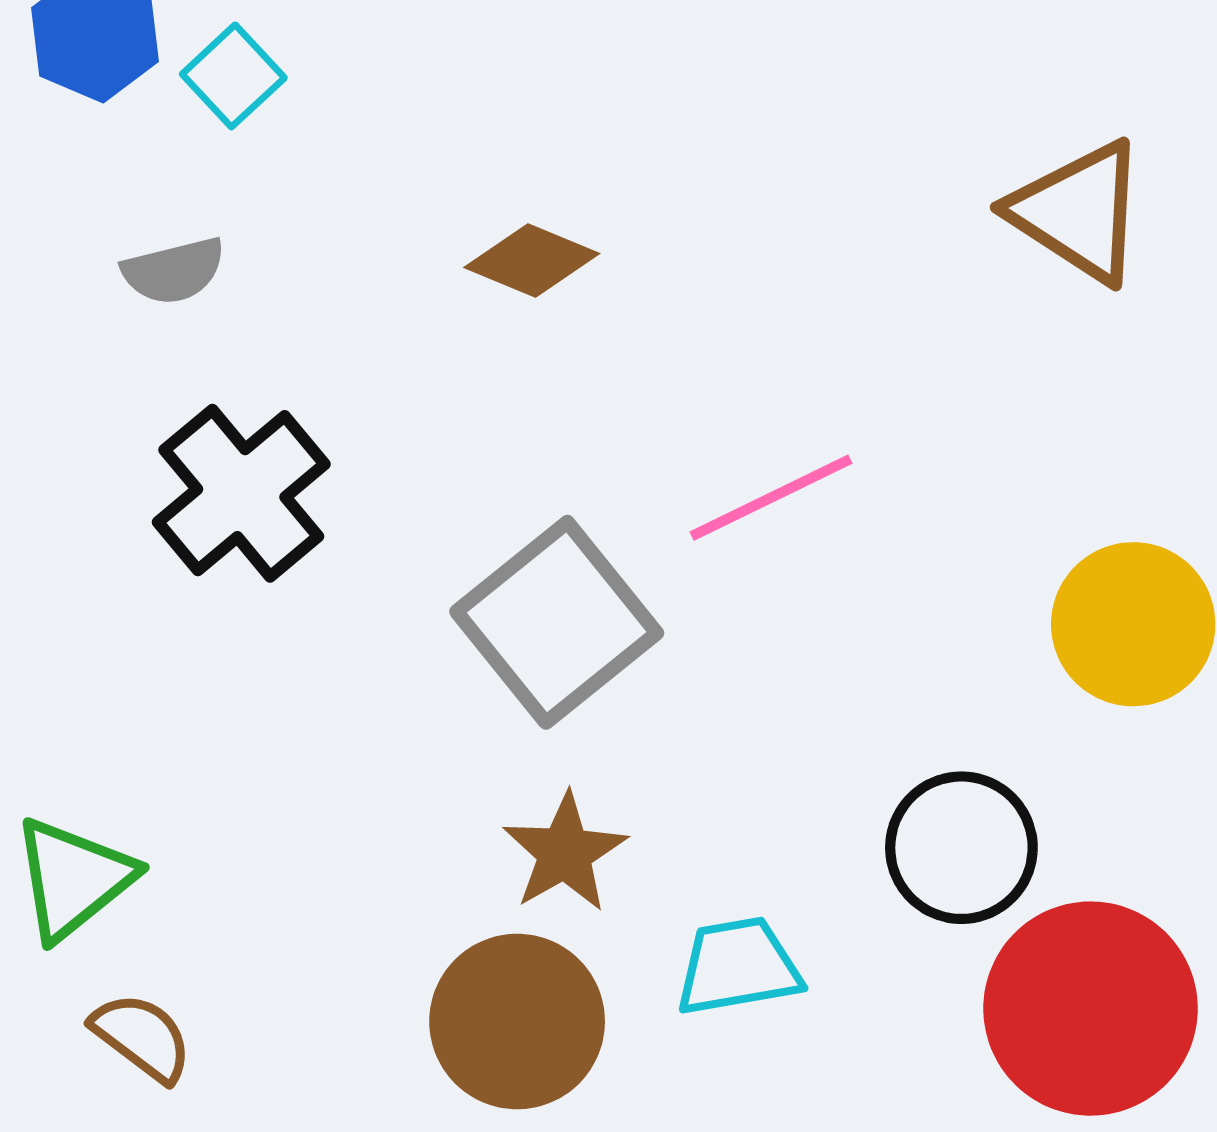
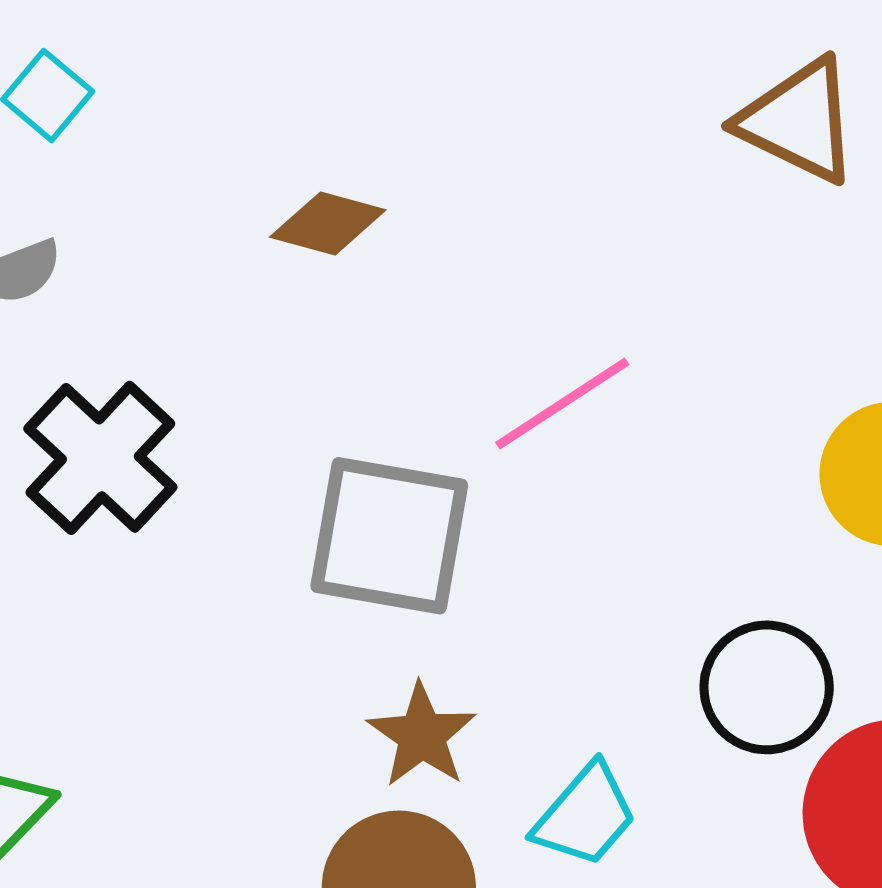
gray square: (557, 622) -> (389, 536), turned -34
cyan trapezoid: (738, 966) -> (585, 815), turned 148

